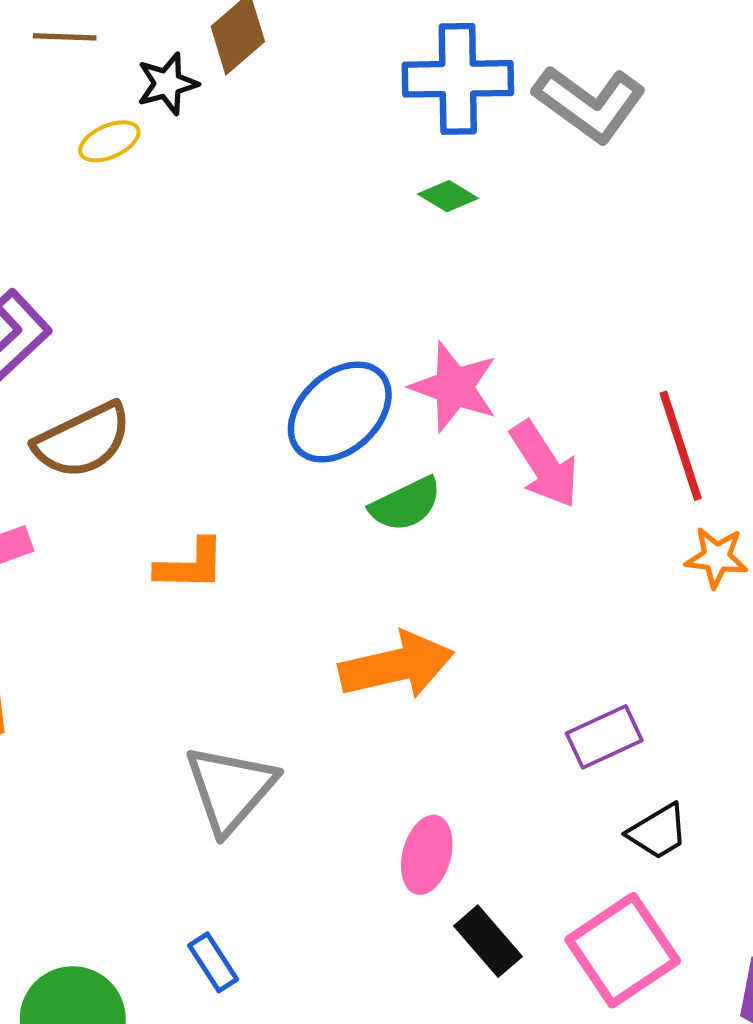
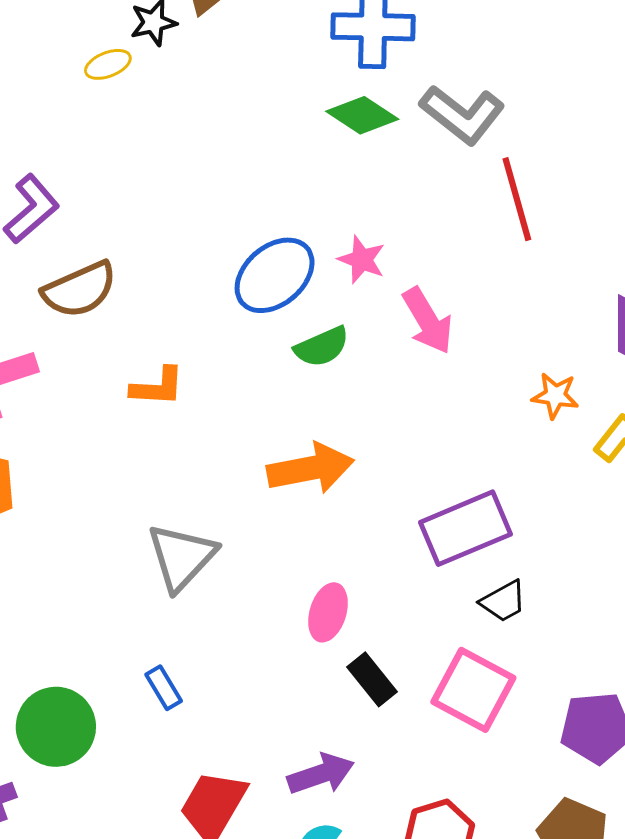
gray L-shape: (589, 104) -> (462, 114), moved
green diamond: (448, 196) -> (362, 115), size x1.6
pink star: (454, 387) -> (362, 260), size x0.7
red line: (681, 446) -> (517, 199), moved
purple rectangle: (604, 737) -> (465, 528), size x1.6
pink square: (623, 950) -> (473, 690), turned -30

